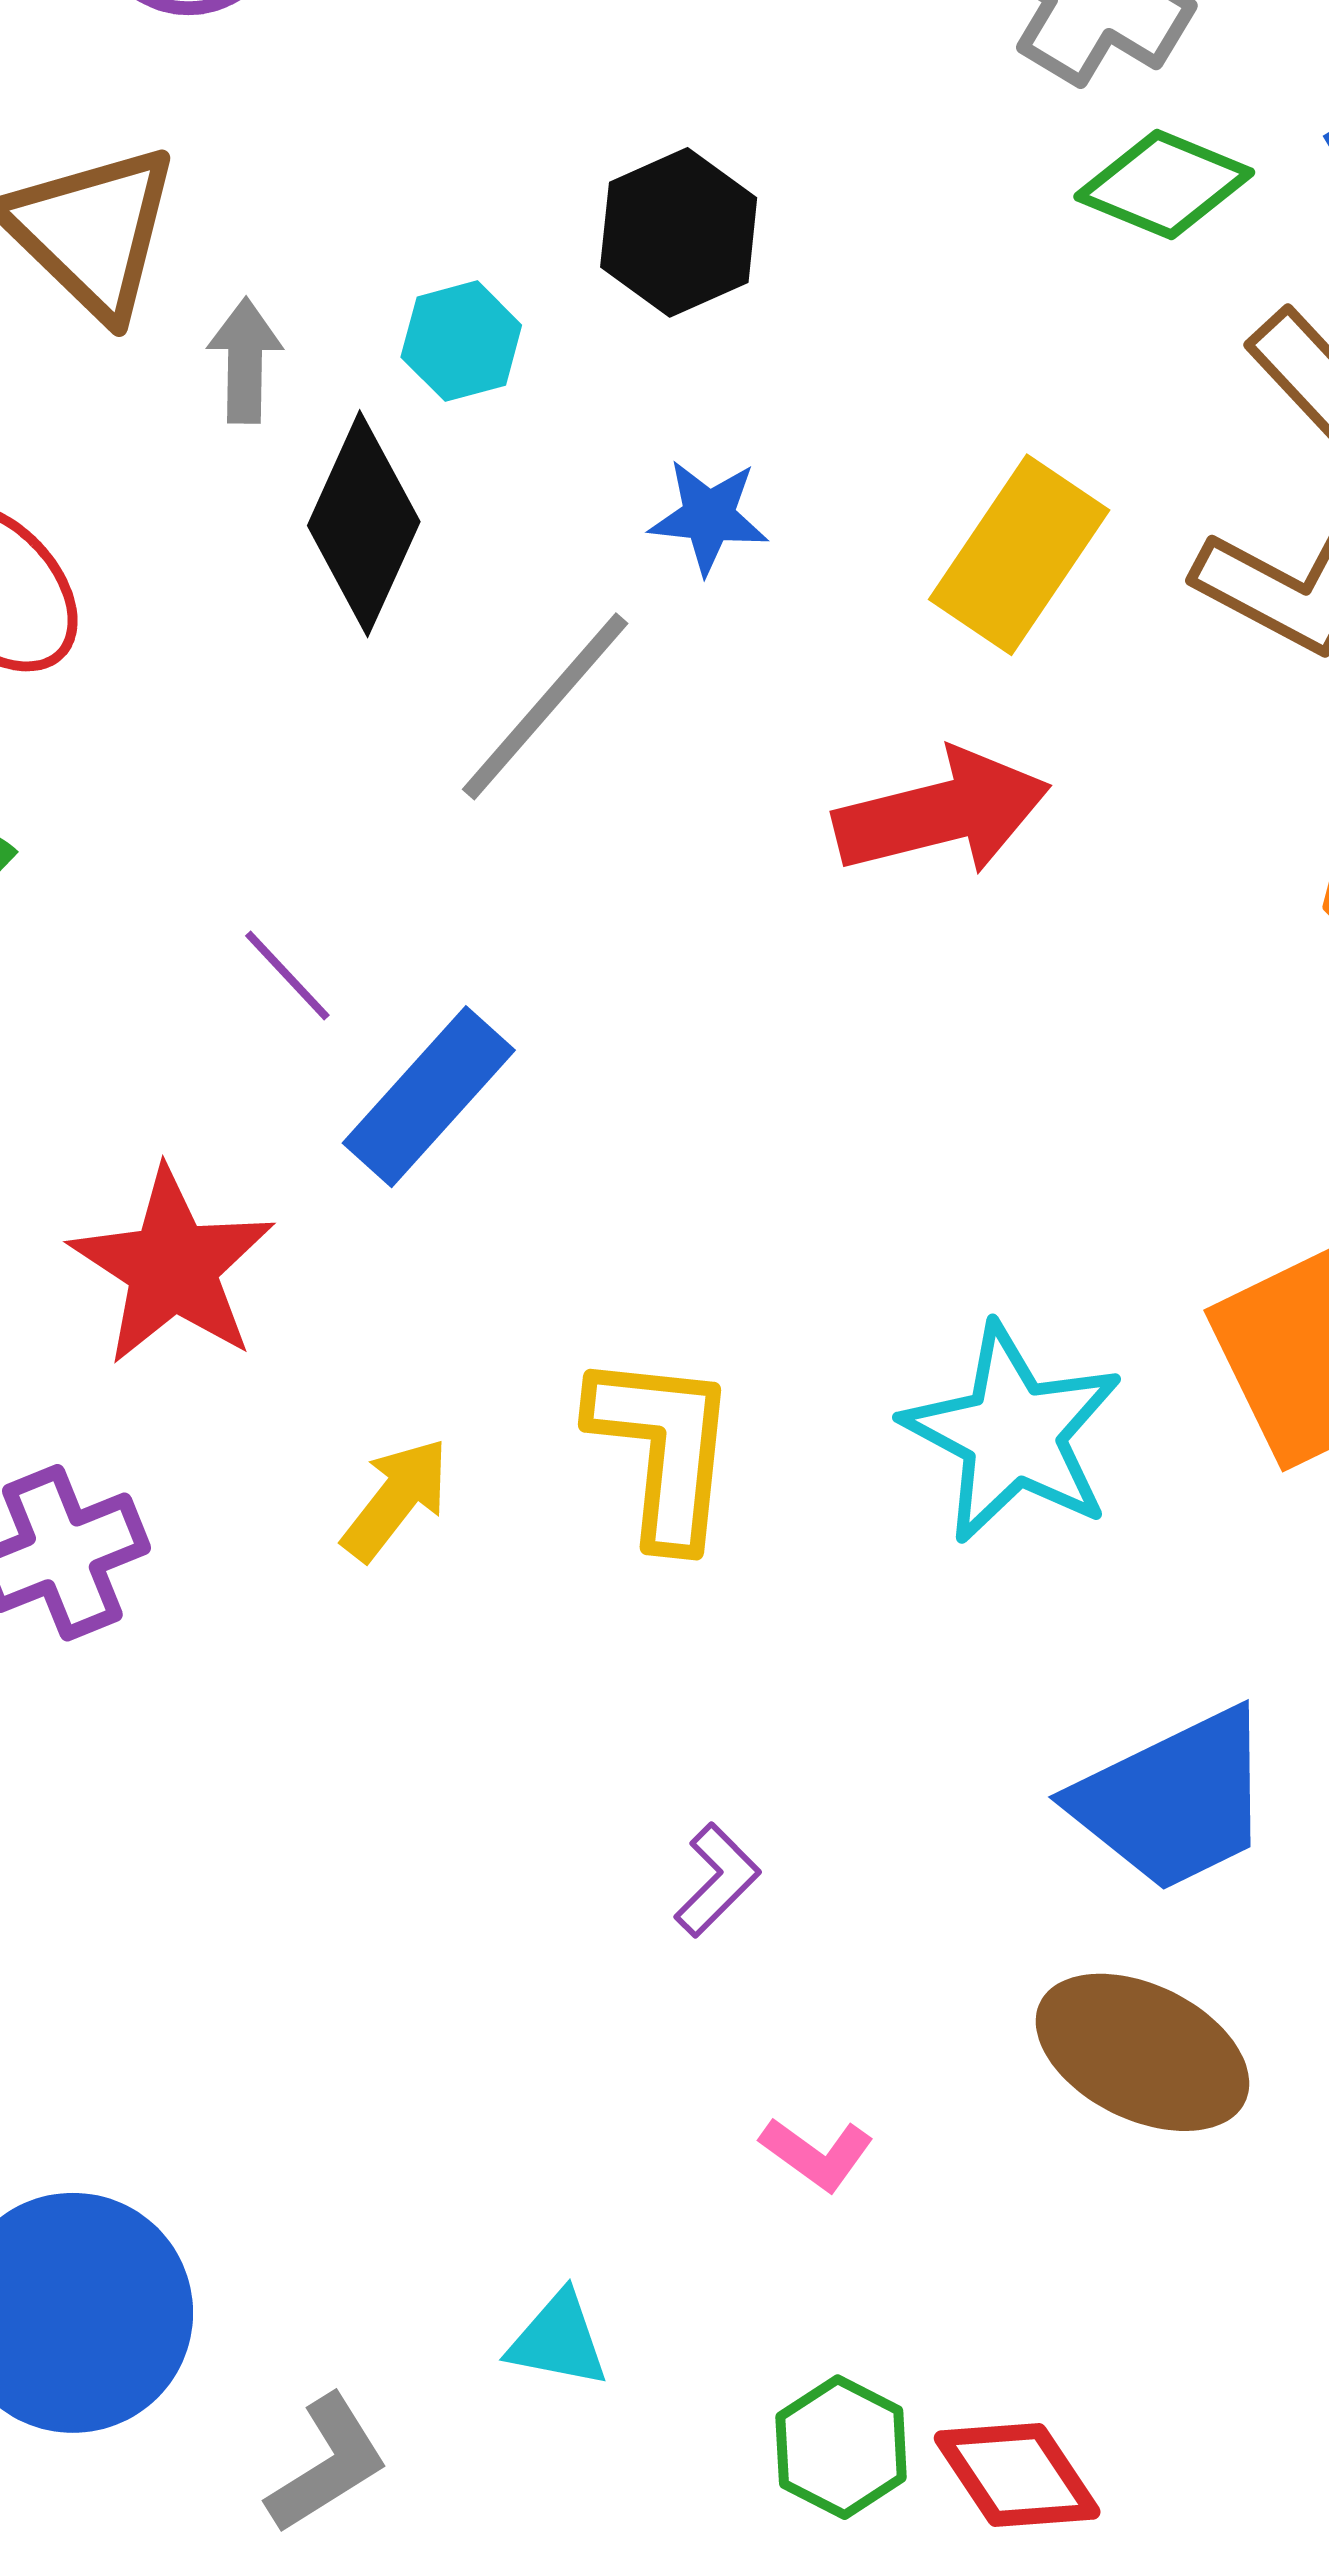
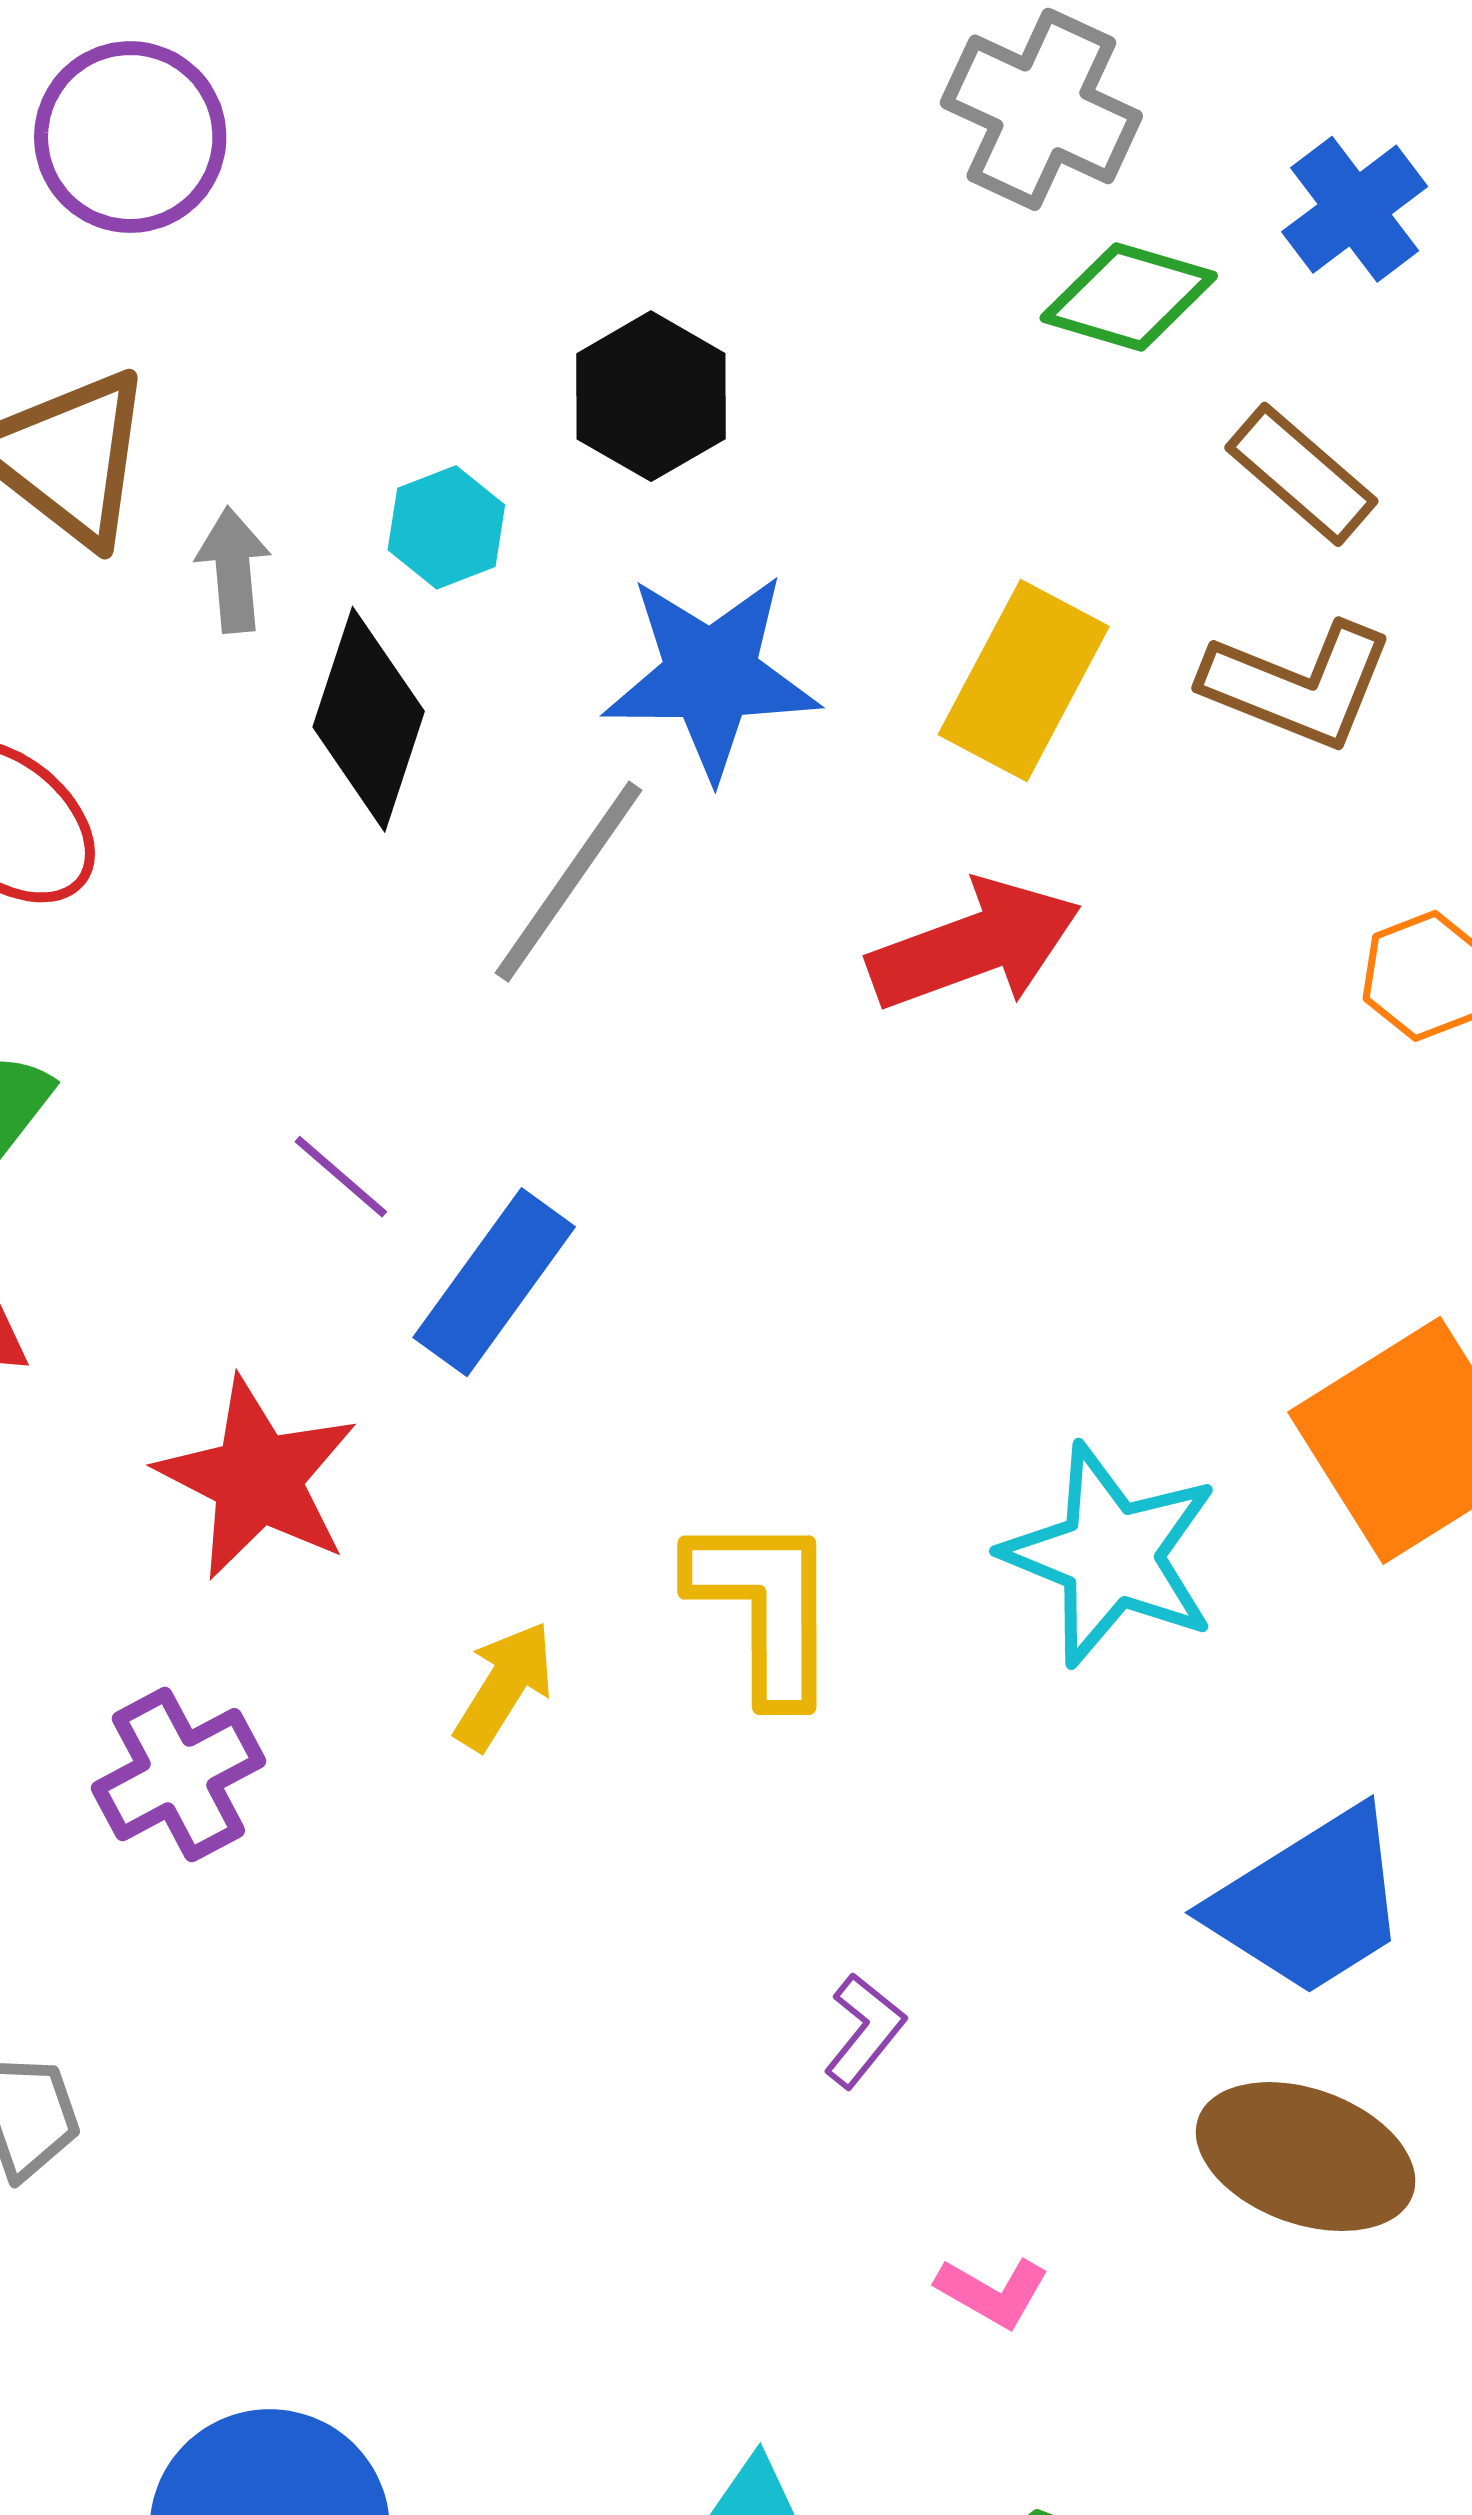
blue star: (709, 517) -> (711, 676), size x1.8

